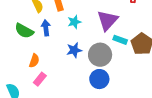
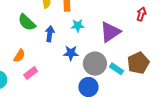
blue arrow: (46, 28) -> (50, 34), moved
cyan rectangle: (120, 40) -> (117, 69), moved
orange semicircle: (34, 61) -> (19, 56), moved

